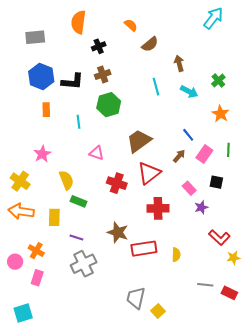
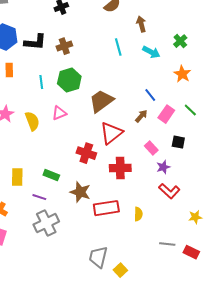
brown cross: (103, 74) -> (64, 46), moved
green hexagon: (109, 105) -> (69, 80), moved
green line: (228, 150) -> (190, 110), turned -48
pink triangle: (97, 153) -> (59, 113), turned -42
yellow semicircle: (66, 180) -> (32, 121), moved
red cross: (117, 183) -> (86, 153), moved
green rectangle: (79, 201) -> (51, 175), moved
red L-shape: (219, 238) -> (169, 191), moved

